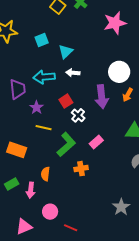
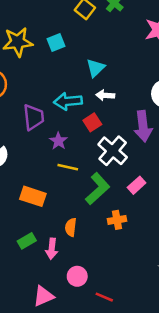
cyan square: (42, 40) -> (56, 43), moved
red square: (66, 101) -> (92, 122), moved
white cross: (78, 115) -> (113, 151), size x1.6

